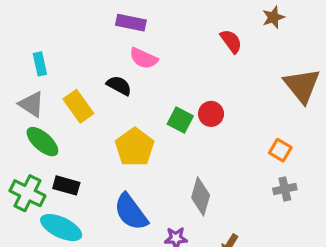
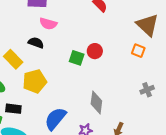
yellow pentagon: (135, 147) -> (35, 81), moved, turned 30
orange square: (280, 150) -> (138, 51), moved
blue semicircle: (131, 212) -> (55, 119), turned 85

